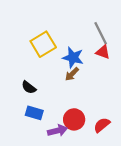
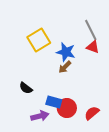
black semicircle: (29, 87) -> (26, 88), moved
blue rectangle: (34, 113) -> (54, 102), moved
purple arrow: (58, 131) -> (40, 116), moved

